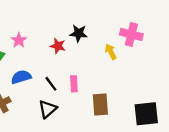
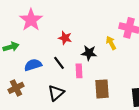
black star: (79, 33) -> (89, 53), moved
pink star: (19, 40) -> (31, 20), moved, size x1.6
black line: (51, 84) -> (59, 63), moved

